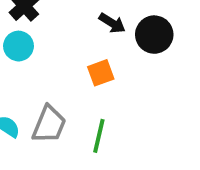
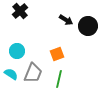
cyan circle: (19, 46) -> (17, 51), moved
orange square: (101, 73) -> (57, 54), moved

